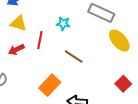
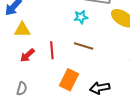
cyan star: (63, 24) -> (81, 17), moved
red line: (40, 40) -> (52, 50), moved

